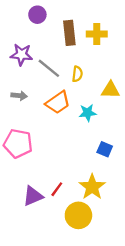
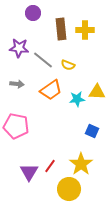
yellow semicircle: (77, 74) -> (68, 65), turned 104
yellow triangle: (110, 90) -> (97, 92), moved
purple triangle: (33, 196) -> (29, 172), turned -36

